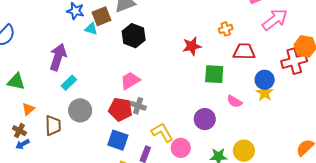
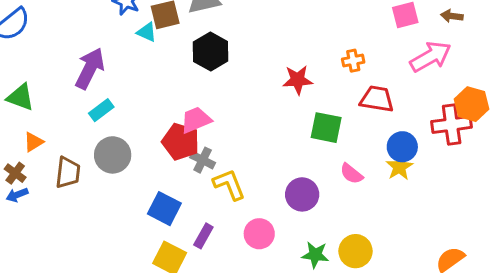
red pentagon: (120, 109) -> (181, 142), moved
yellow L-shape: (162, 132) -> (229, 185), moved

